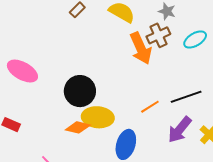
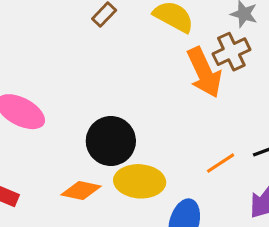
orange diamond: (78, 127) -> (81, 190), moved

